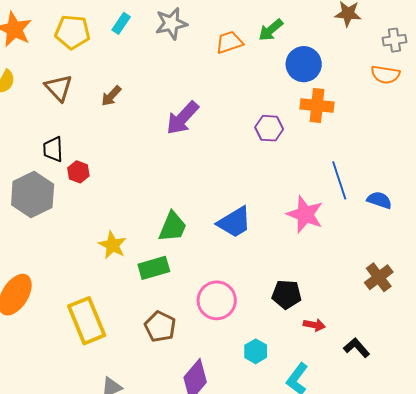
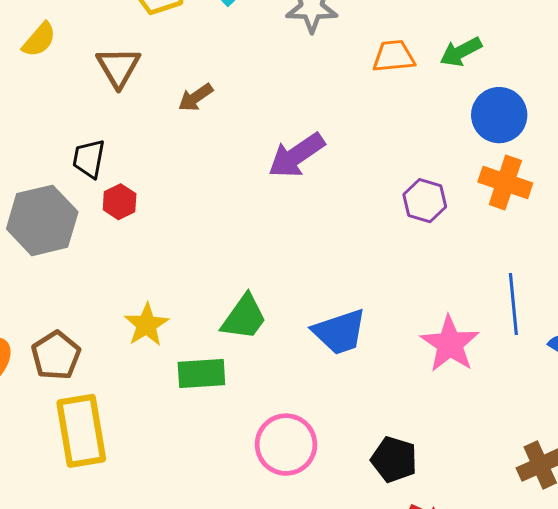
brown pentagon: (160, 327) -> (56, 355), moved

